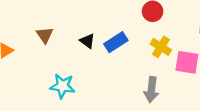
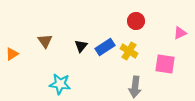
black triangle: (87, 41) -> (81, 46), turned 32
yellow cross: (161, 47) -> (129, 51), moved

